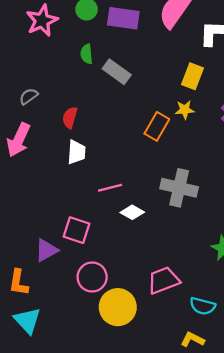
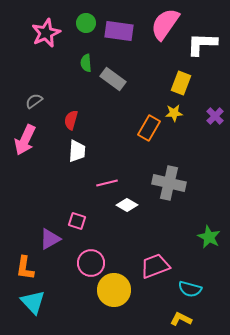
pink square: (77, 230) -> (77, 221), size x0.7

